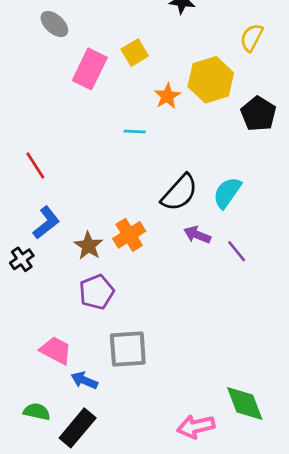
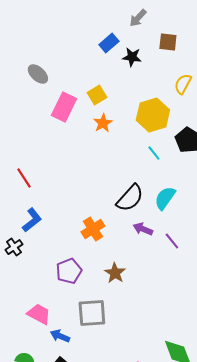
orange star: (167, 96) -> (103, 123), moved
cyan line: (135, 131) -> (154, 153), moved, turned 49
brown star: (88, 246) -> (115, 273), moved

